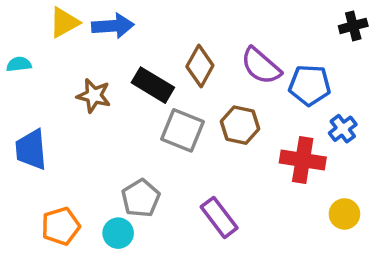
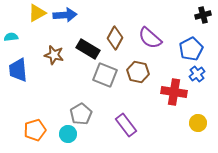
blue pentagon: (310, 85) -> (191, 49), moved, turned -30
blue trapezoid: (31, 150) -> (18, 70), moved

